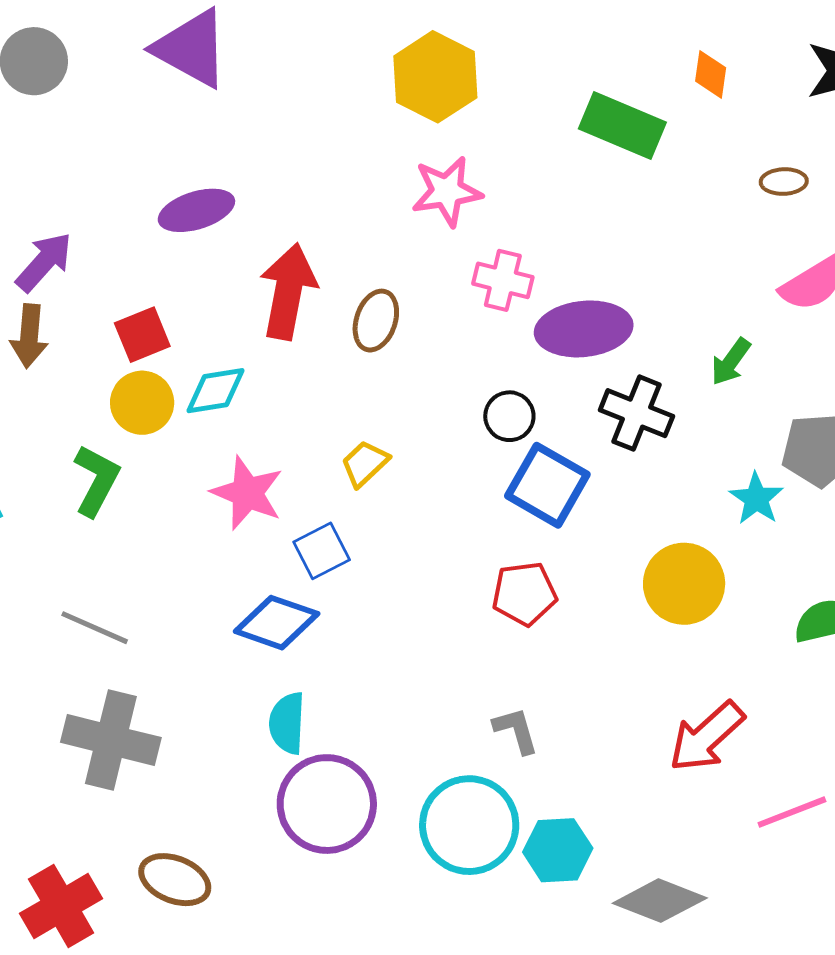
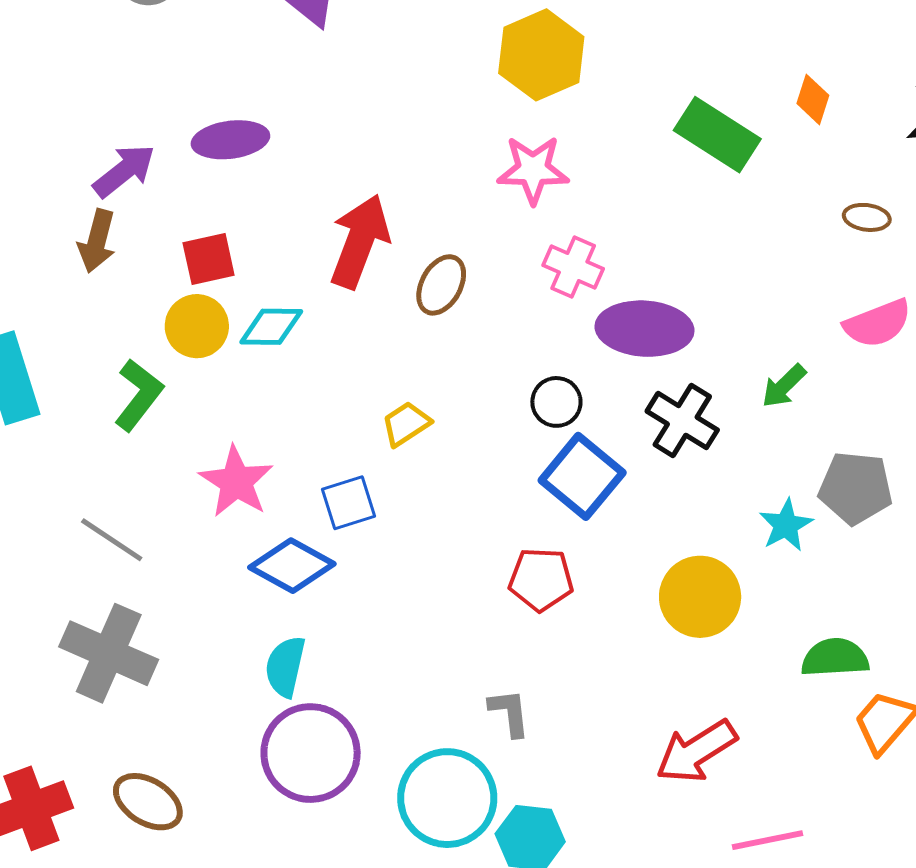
purple ellipse: (196, 210) -> (230, 140), moved
pink star: (247, 493) -> (236, 482), moved

